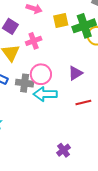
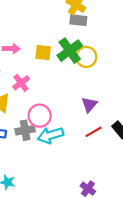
yellow square: (61, 20) -> (43, 53), turned 35
purple triangle: (75, 73) -> (89, 105), moved

